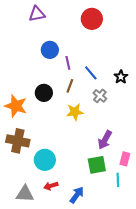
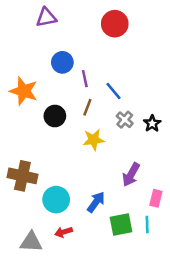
black star: (121, 77) -> (152, 123), moved
orange star: (16, 106) -> (24, 91), moved
green square: (97, 165) -> (121, 225), moved
blue arrow: (77, 195) -> (96, 202), moved

